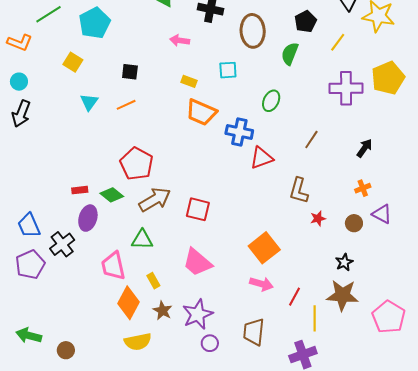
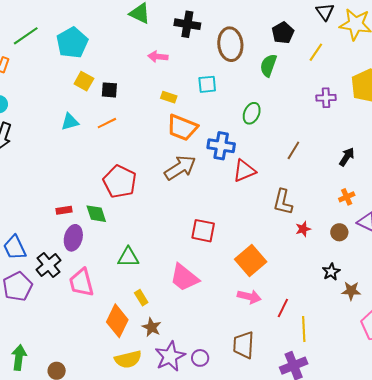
yellow square: (73, 62) -> (84, 81), moved
purple cross: (346, 88) -> (326, 98), size x0.6
cyan triangle: (89, 102) -> (70, 122), turned 42
green diamond: (112, 195) -> (96, 214), turned 35
brown arrow: (155, 200) -> (180, 168), moved
red square: (198, 209) -> (203, 231), moved
pink trapezoid: (113, 266) -> (81, 282), moved
brown star: (342, 295) -> (351, 291), moved, size x0.6
purple star: (198, 314) -> (170, 356), moved
green arrow: (29, 335) -> (19, 358), turned 85

